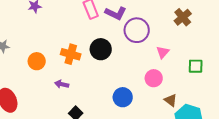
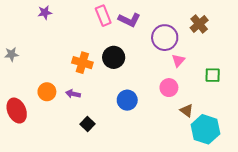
purple circle: (137, 30) -> (165, 38), moved
orange circle: (37, 61) -> (47, 92), moved
blue circle: (123, 97) -> (127, 100), moved

